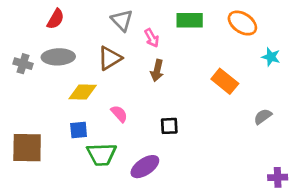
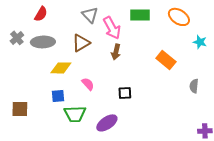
pink arrow: (152, 38) -> (112, 28), size x1.6
gray cross: (23, 64) -> (17, 38), moved, turned 32
gray semicircle: (263, 116) -> (194, 86), turned -48
brown square: (27, 148) -> (20, 109), size x0.7

